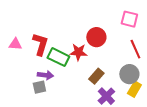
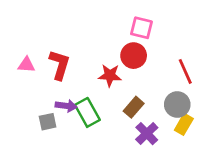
pink square: (129, 19) -> (142, 28), moved
green rectangle: (58, 57) -> (87, 112), moved, turned 35
gray square: (39, 87) -> (48, 122), moved

